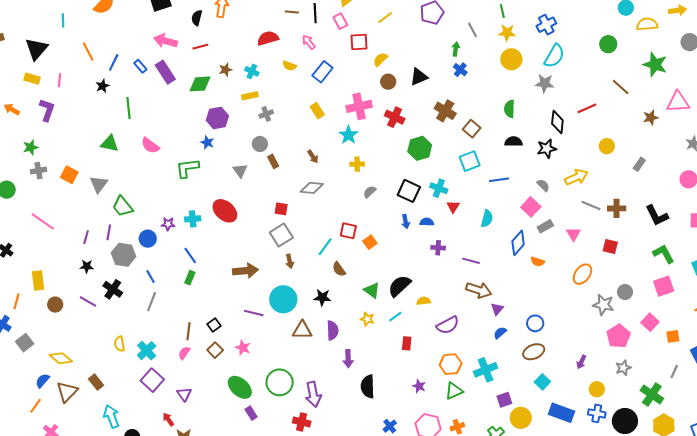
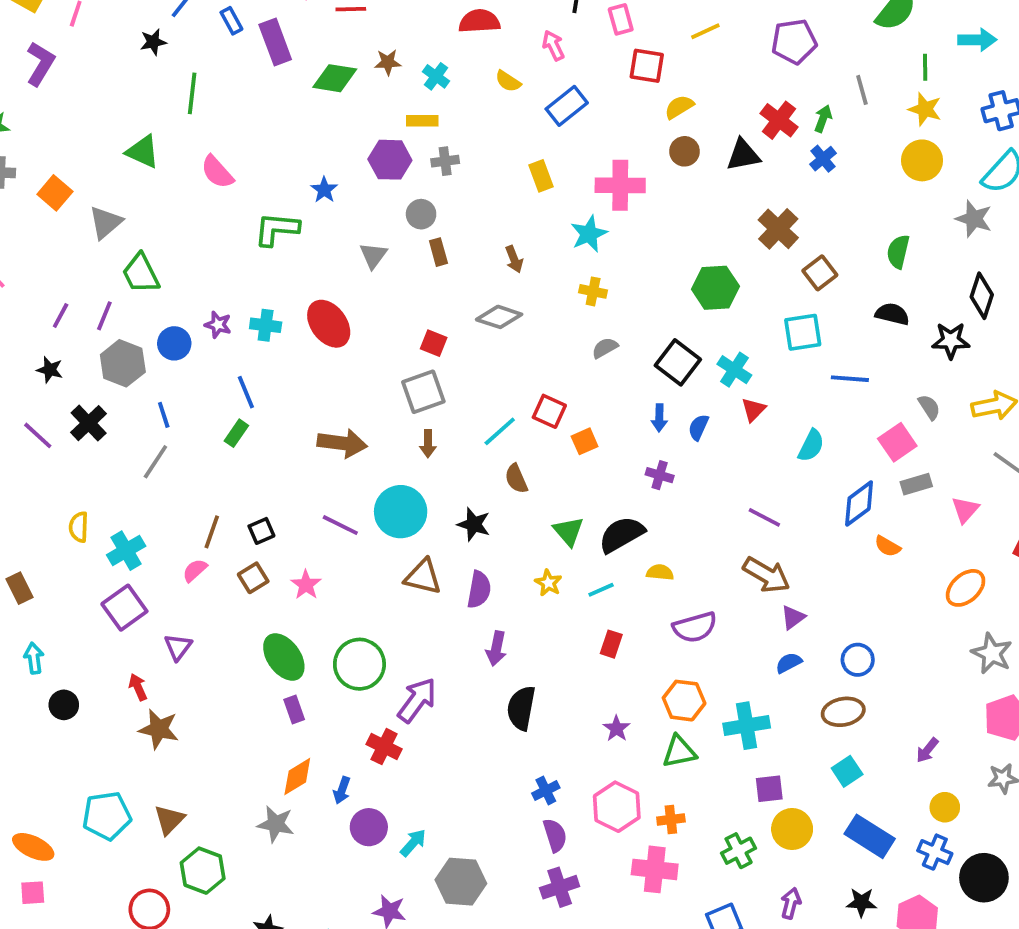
red cross: (395, 117) -> (779, 120), moved
purple hexagon: (217, 118) -> (390, 160), moved
blue semicircle: (427, 222) -> (698, 427), turned -80
purple cross: (438, 248) -> (660, 475), moved
purple arrow: (313, 394) -> (417, 700), turned -145
cyan arrow: (111, 416) -> (34, 658), size x0.7

